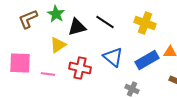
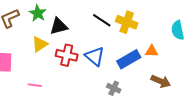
black line: (105, 22) -> (102, 20), moved
red cross: (80, 68) -> (67, 55), moved
pink line: (48, 74) -> (35, 85), moved

